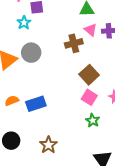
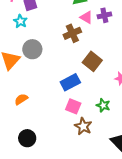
pink square: (89, 97) -> (73, 106), moved
blue rectangle: (36, 104) -> (70, 82), moved
brown star: (48, 145) -> (83, 126), moved

